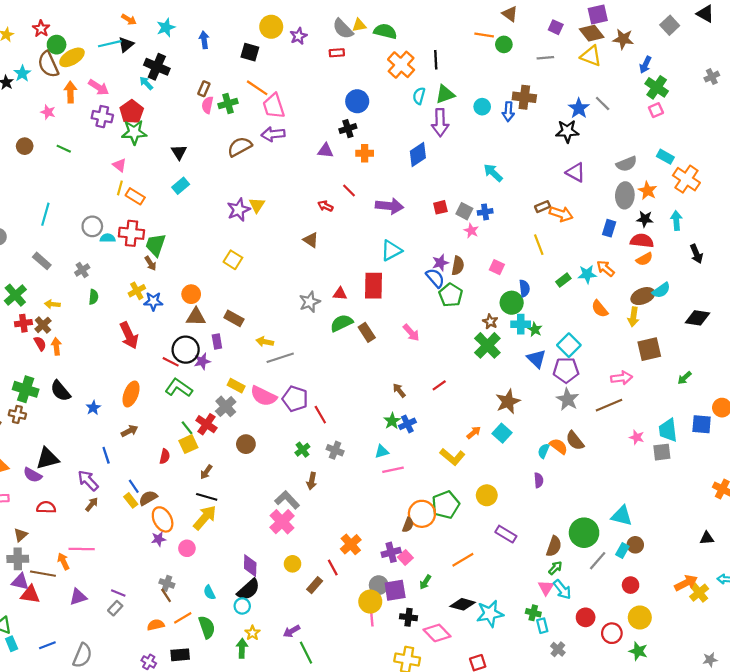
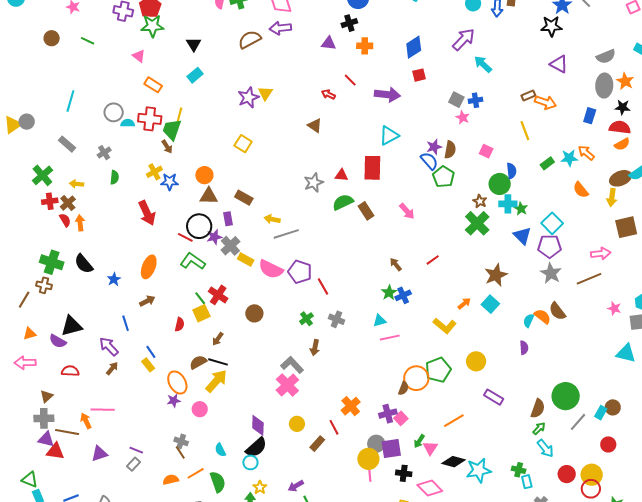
purple arrow: (440, 123) -> (464, 39), moved, turned -135
yellow line: (120, 188) -> (180, 114), moved
red square: (440, 207) -> (419, 75), moved
gray cross: (226, 406) -> (230, 246), moved
brown semicircle: (148, 498) -> (198, 362), moved
cyan triangle: (622, 516) -> (626, 353), moved
pink triangle: (546, 588) -> (430, 448), moved
yellow circle: (640, 617) -> (592, 475), moved

